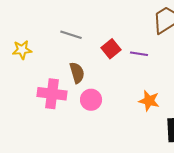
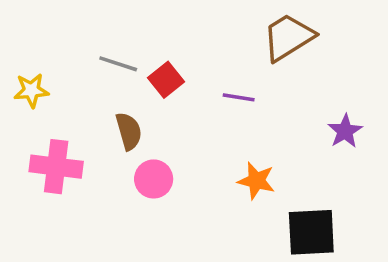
red square: (111, 49) -> (166, 80), moved
pink cross: (52, 94) -> (56, 167), moved

